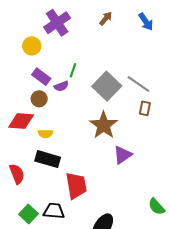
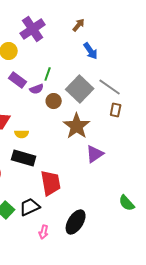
blue arrow: (146, 22) -> (91, 51), moved
brown circle: (39, 99) -> (54, 101), moved
black trapezoid: (54, 211) -> (30, 207), turned -30

